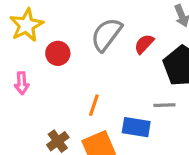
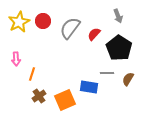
red circle: (58, 53) -> (43, 21), moved
orange line: (94, 105) -> (32, 74), moved

